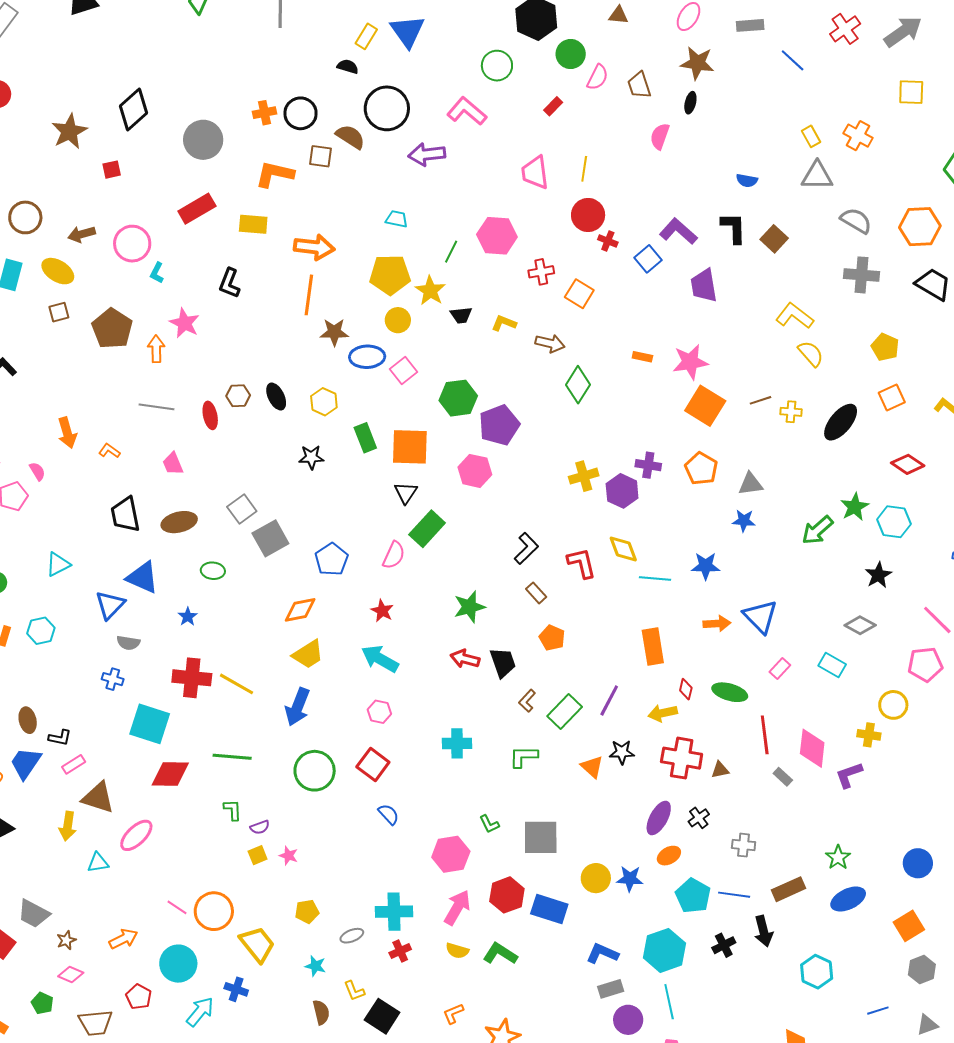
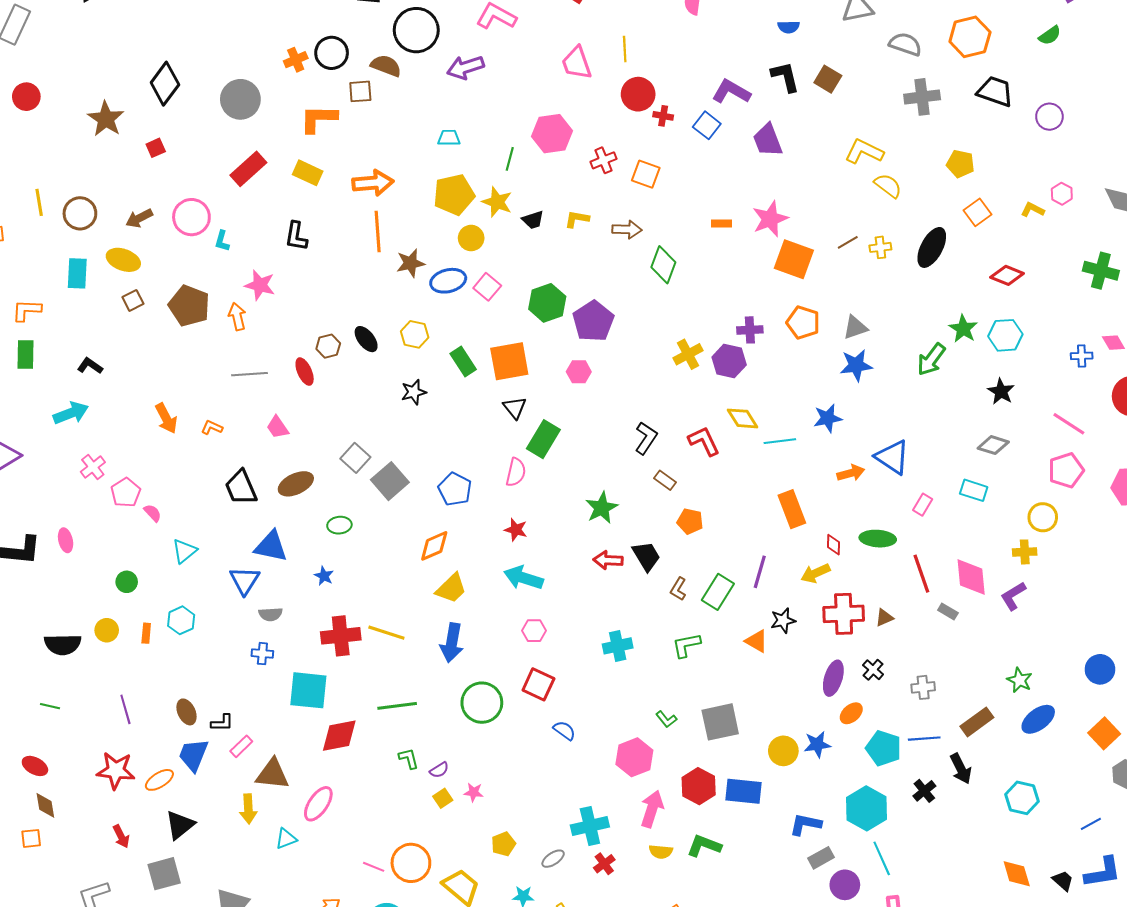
yellow rectangle: (253, 224) -> (308, 173), turned 32
pink semicircle: (37, 471) -> (153, 513), moved
pink hexagon: (475, 471) -> (579, 372), size x0.7
blue star: (744, 521) -> (856, 365), size x1.4

